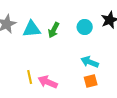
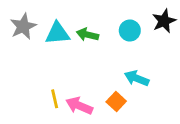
green arrow: (54, 30) -> (87, 35), turned 77
orange square: (91, 81) -> (116, 102), moved, turned -32

